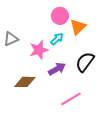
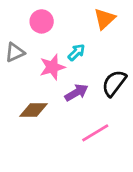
pink circle: (60, 16) -> (42, 21), moved
orange triangle: (78, 27) -> (105, 19), moved

